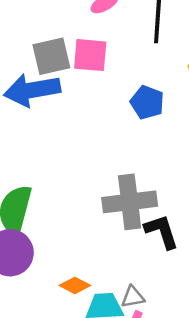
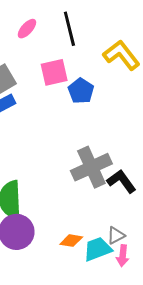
pink square: (90, 55) -> (54, 72), moved
blue pentagon: (147, 102) -> (81, 91), turned 30

